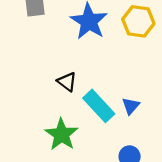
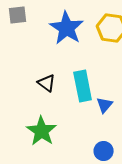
cyan rectangle: (99, 106) -> (83, 86), moved, turned 32

